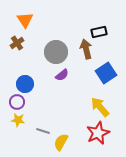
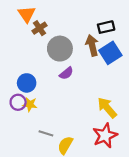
brown cross: (17, 43) -> (39, 28), moved
blue square: (106, 73) -> (110, 53), moved
yellow star: (18, 120) -> (30, 104), moved

